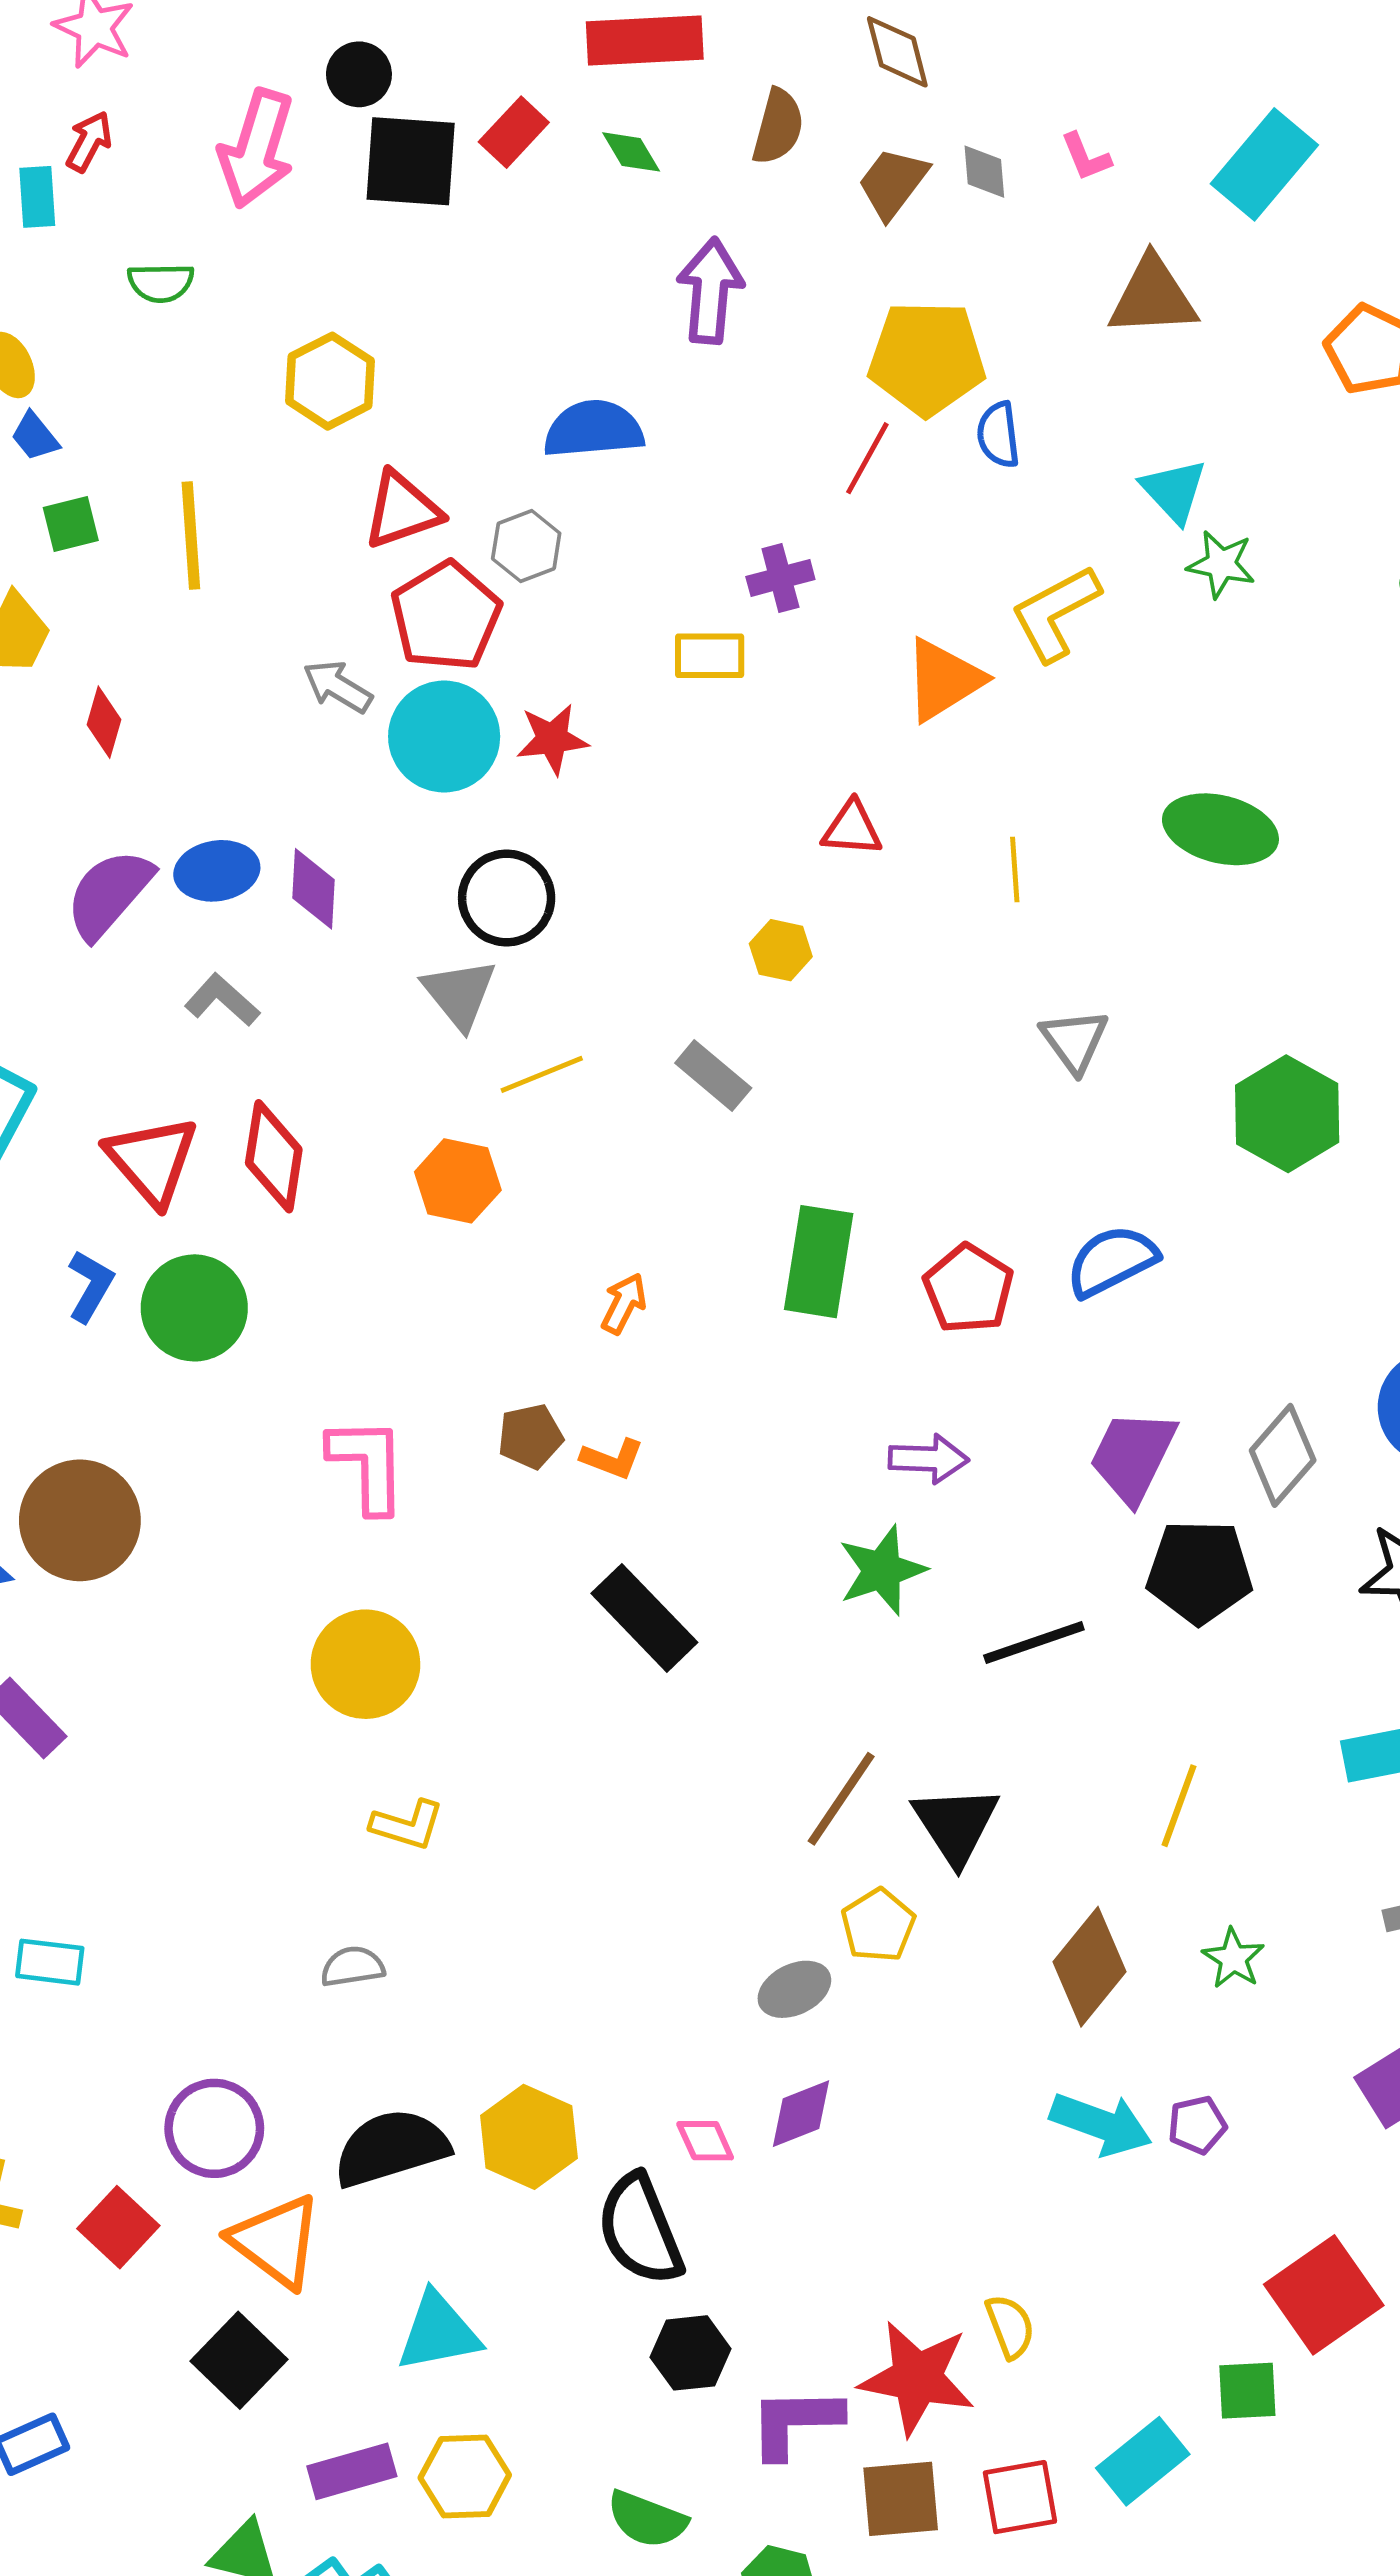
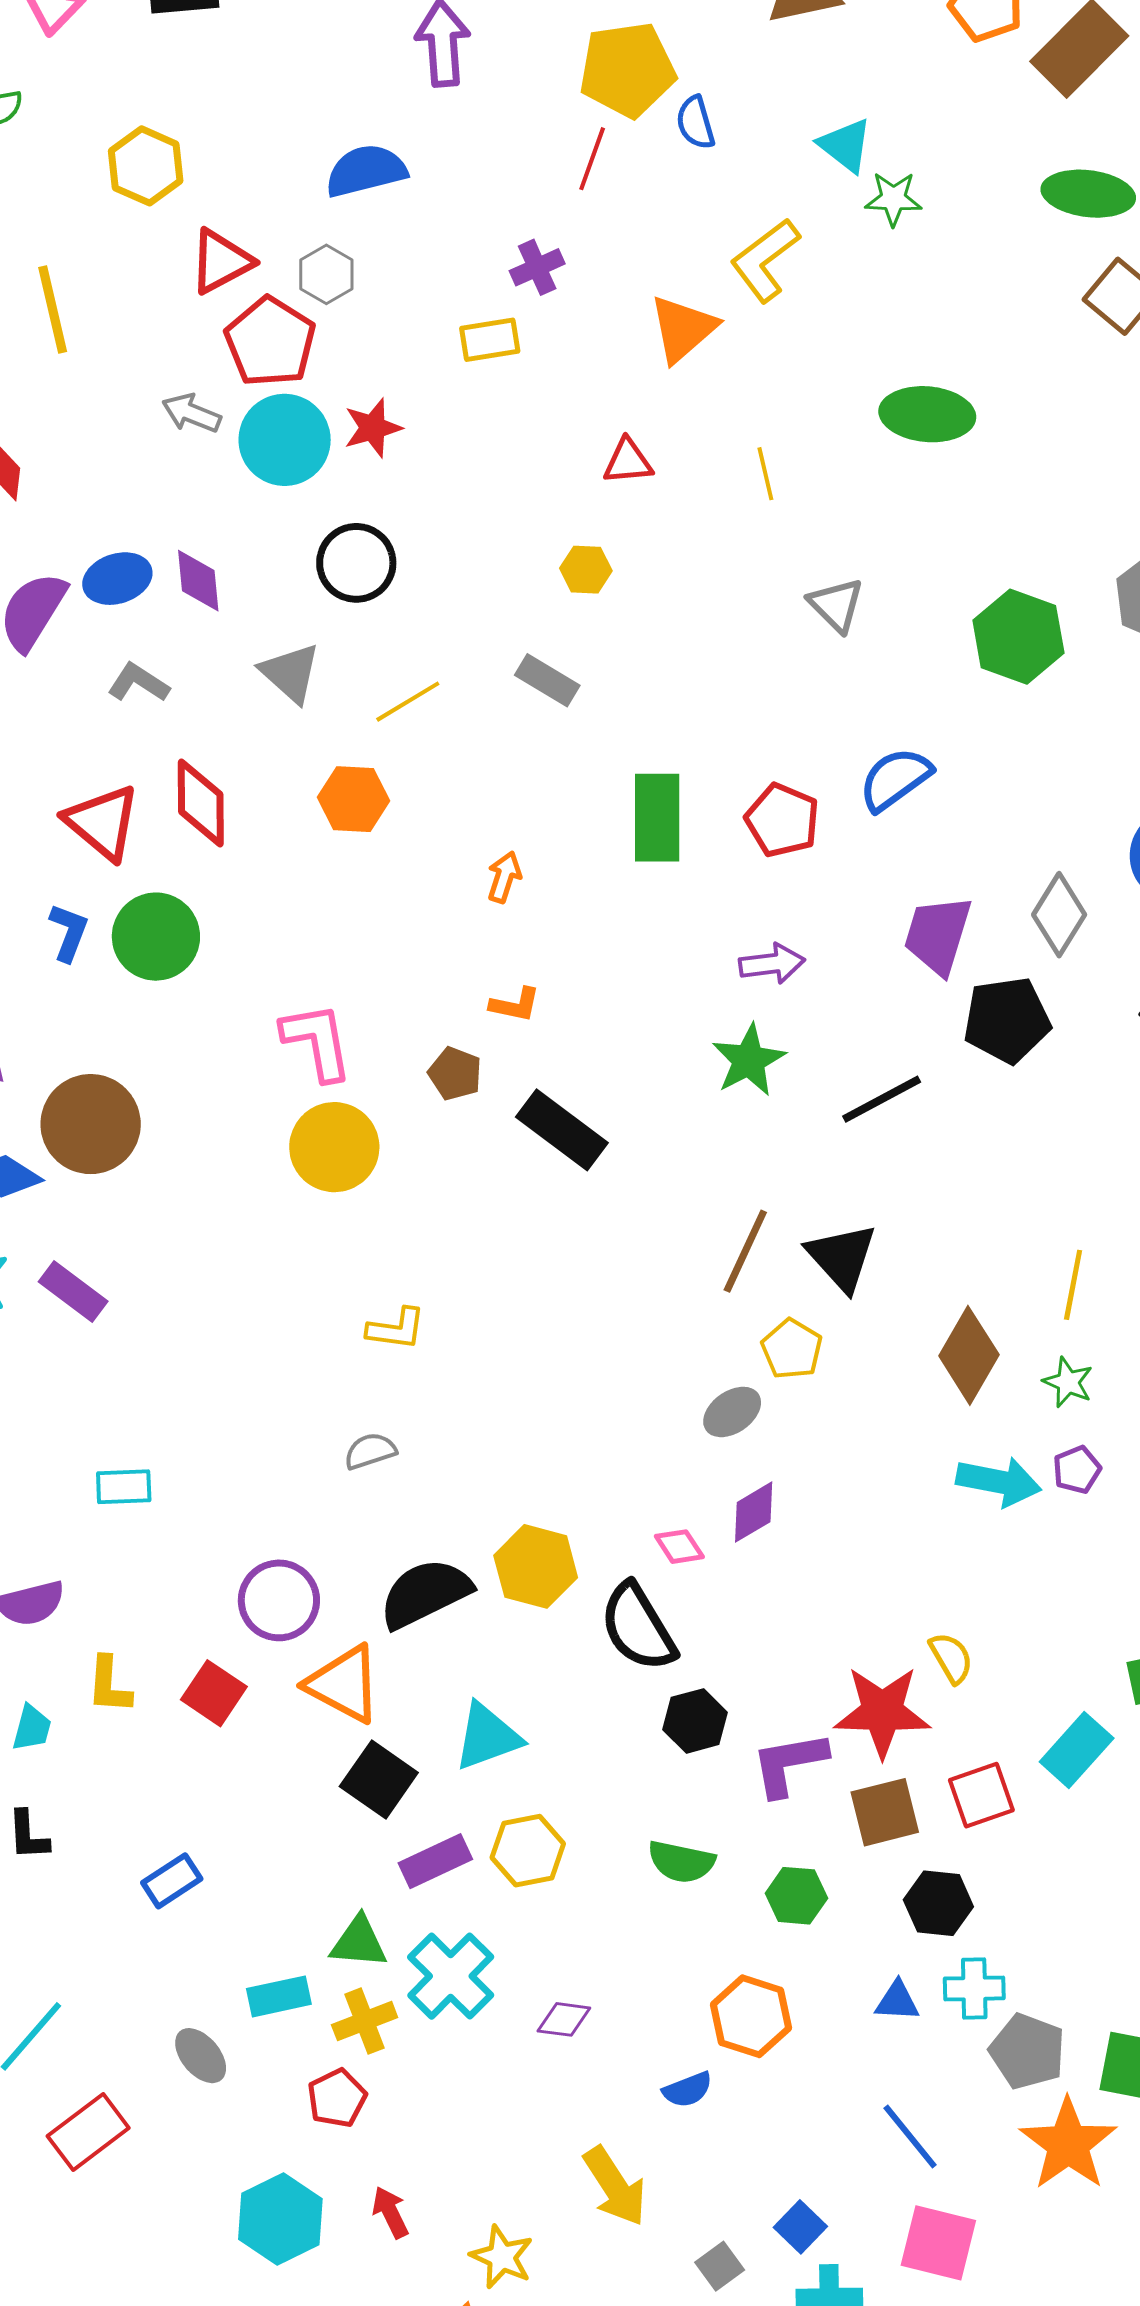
gray triangle: (459, 994) -> (290, 673), moved
brown pentagon: (530, 1436) -> (455, 1074), moved, turned -30
yellow circle: (365, 1664) -> (334, 1147), moved
yellow line: (1179, 1806) -> (1073, 1285), moved
green star: (1233, 1958) -> (1068, 1382), moved
black square: (239, 2360) -> (379, 1779), moved

